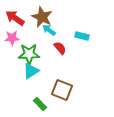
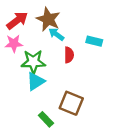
red arrow: (15, 18) -> (17, 20), turned 108
red semicircle: (60, 48) -> (69, 55), turned 40

